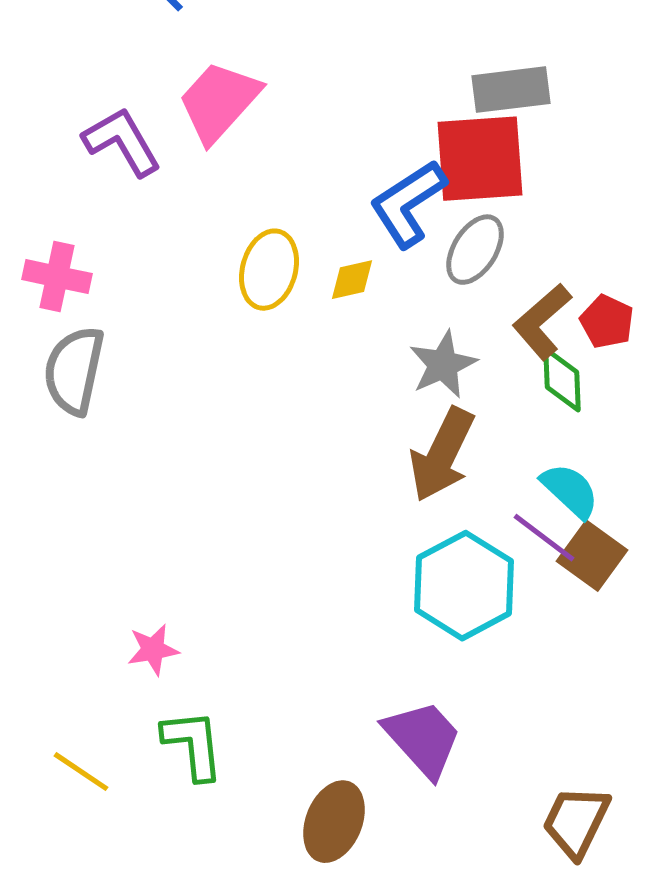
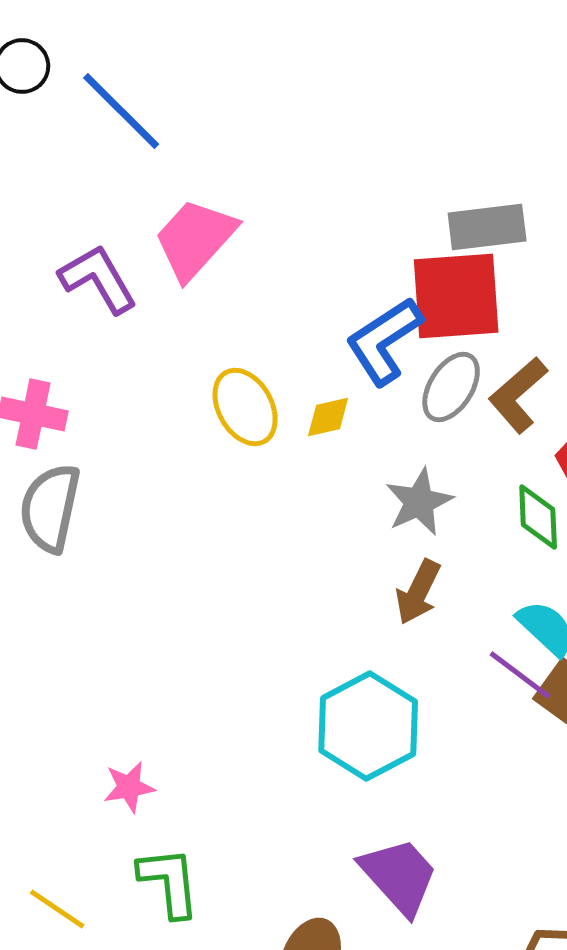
yellow ellipse: (269, 270) -> (245, 407), turned -44
brown L-shape: (542, 322) -> (518, 395), moved
brown arrow: (442, 455) -> (418, 592), size x0.7
cyan hexagon: (464, 586) -> (368, 726), moved

